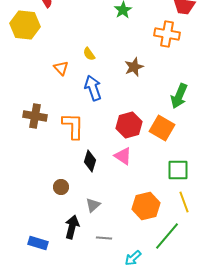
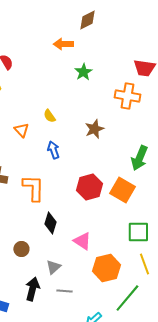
blue arrow: (93, 88) -> (53, 150), size x0.7
pink triangle: (123, 156) -> (82, 241), moved
gray line: (104, 238) -> (64, 291), moved

